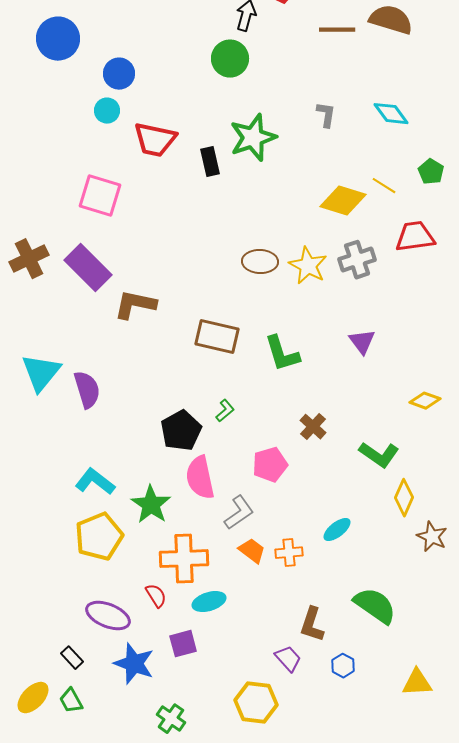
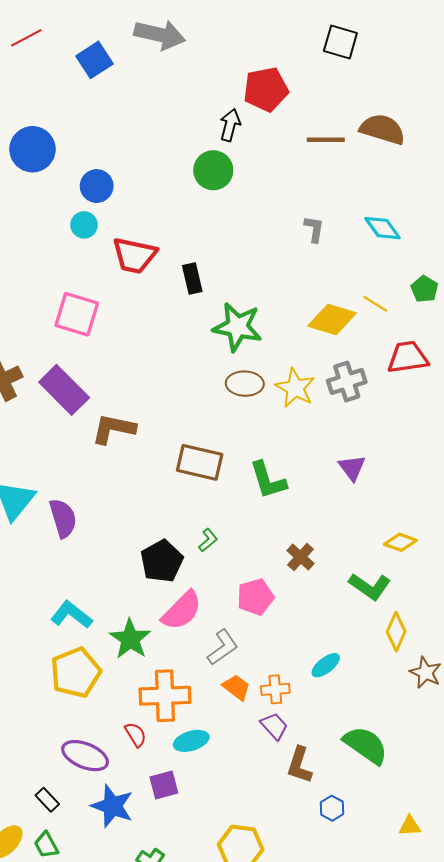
green star: (253, 138) -> (237, 327), moved, turned 30
yellow diamond: (425, 401) -> (400, 542), moved
pink semicircle: (200, 478) -> (182, 611), turned -123
purple trapezoid: (288, 659) -> (274, 726), moved
yellow triangle: (417, 683) -> (410, 826), size x0.7

